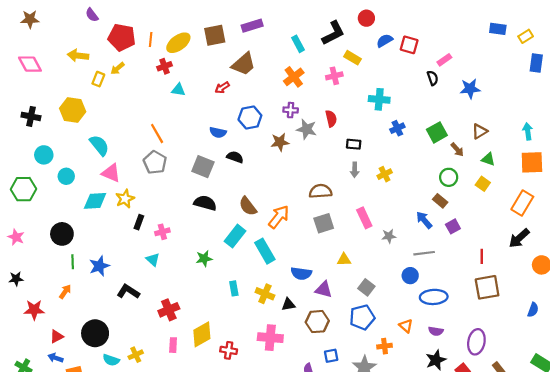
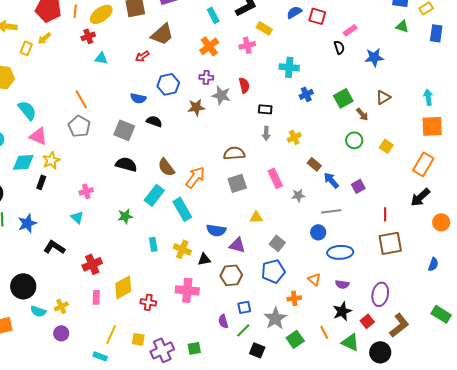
green triangle: (488, 159) -> (402, 26), moved
brown rectangle: (440, 201) -> (314, 164), moved
black rectangle: (139, 222) -> (41, 182), moved

